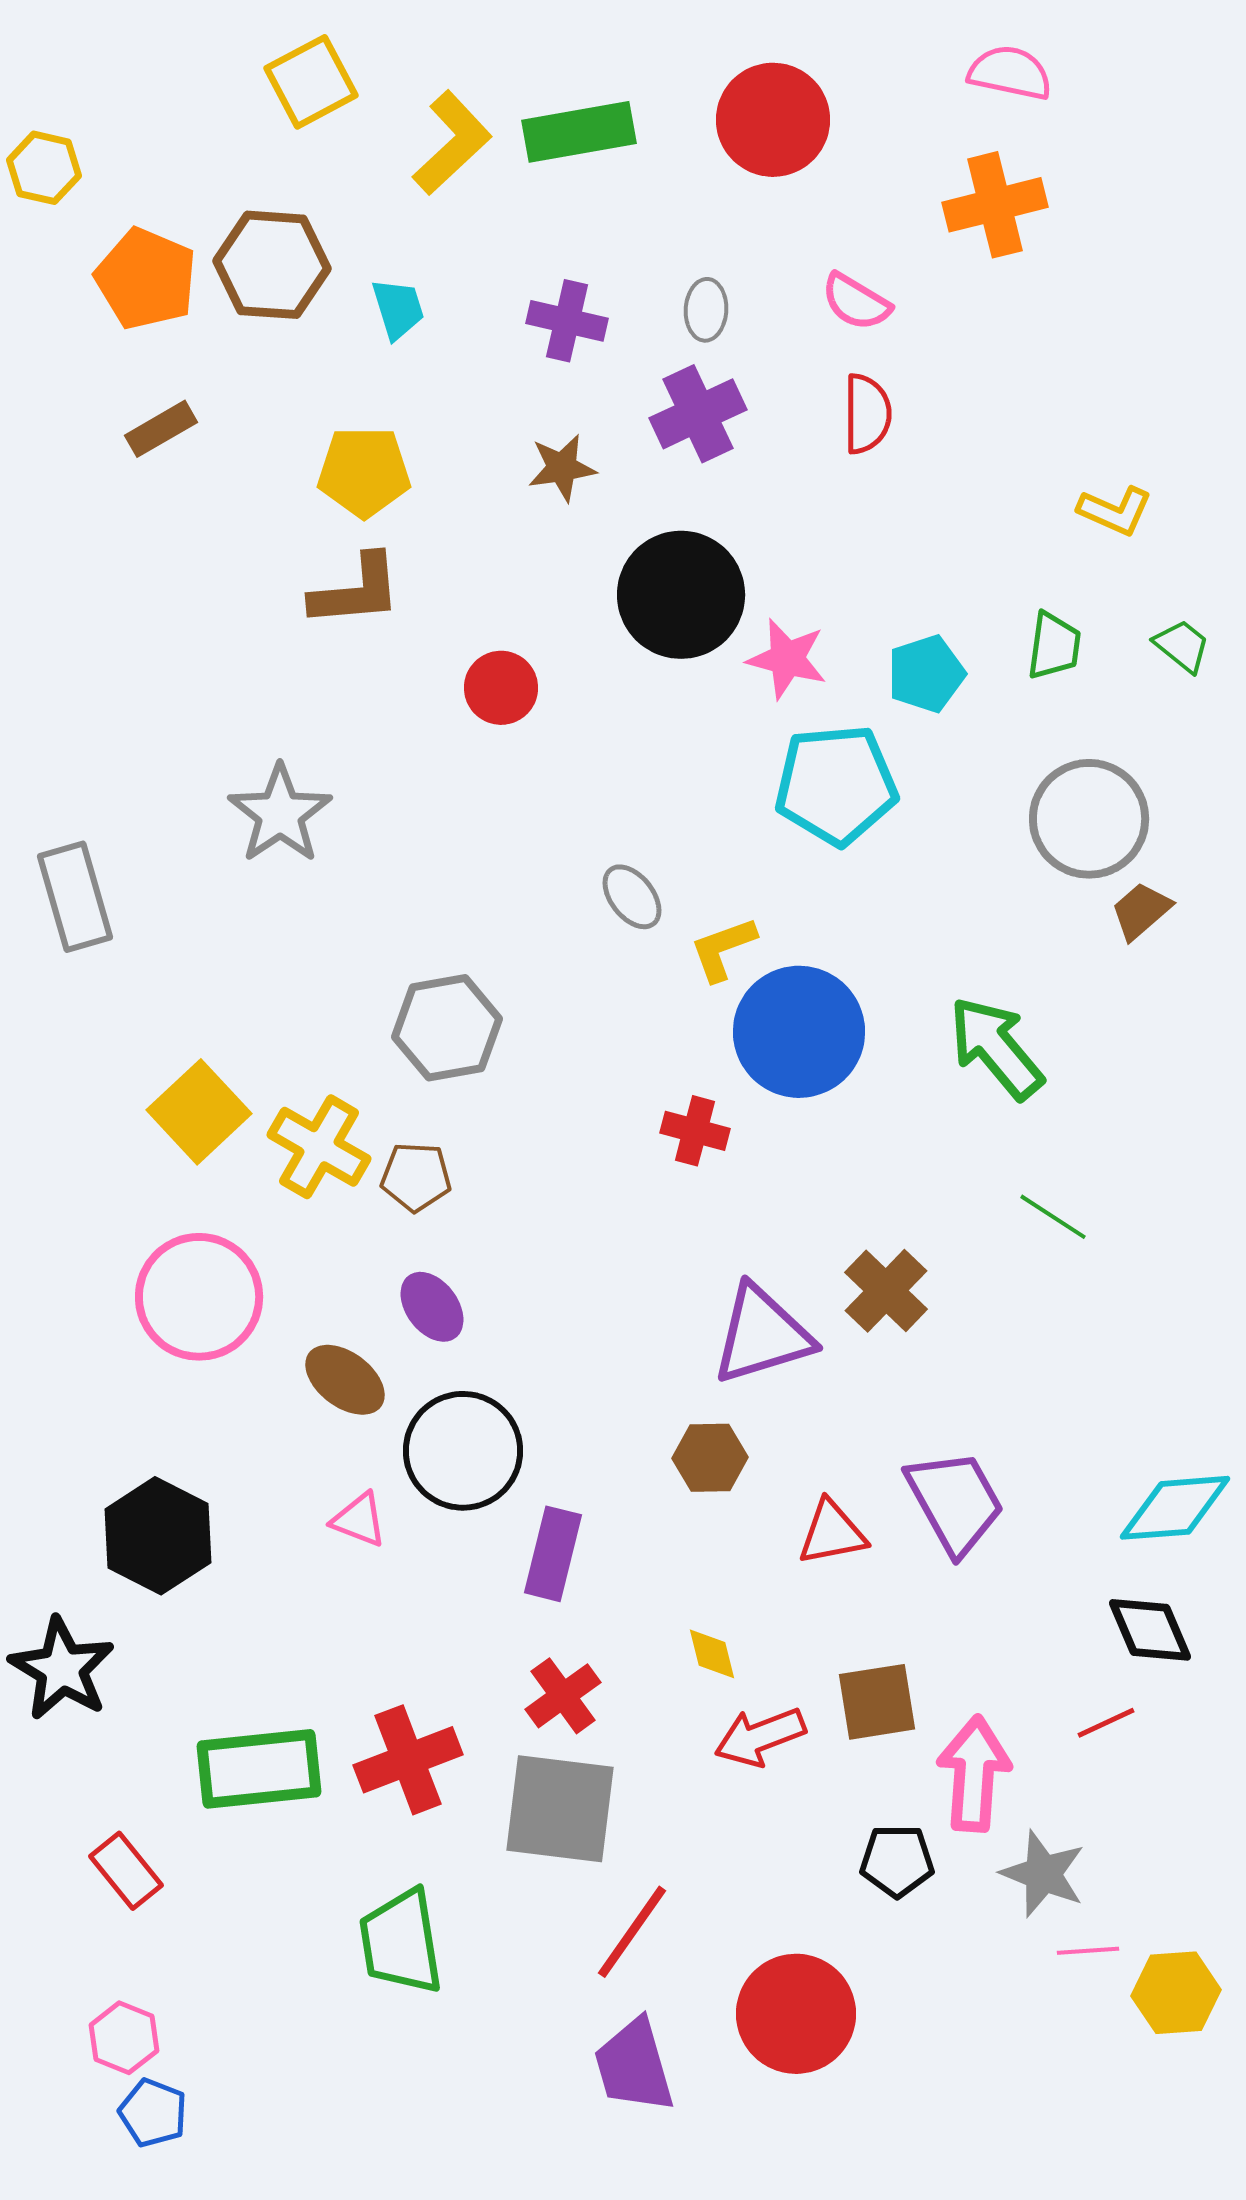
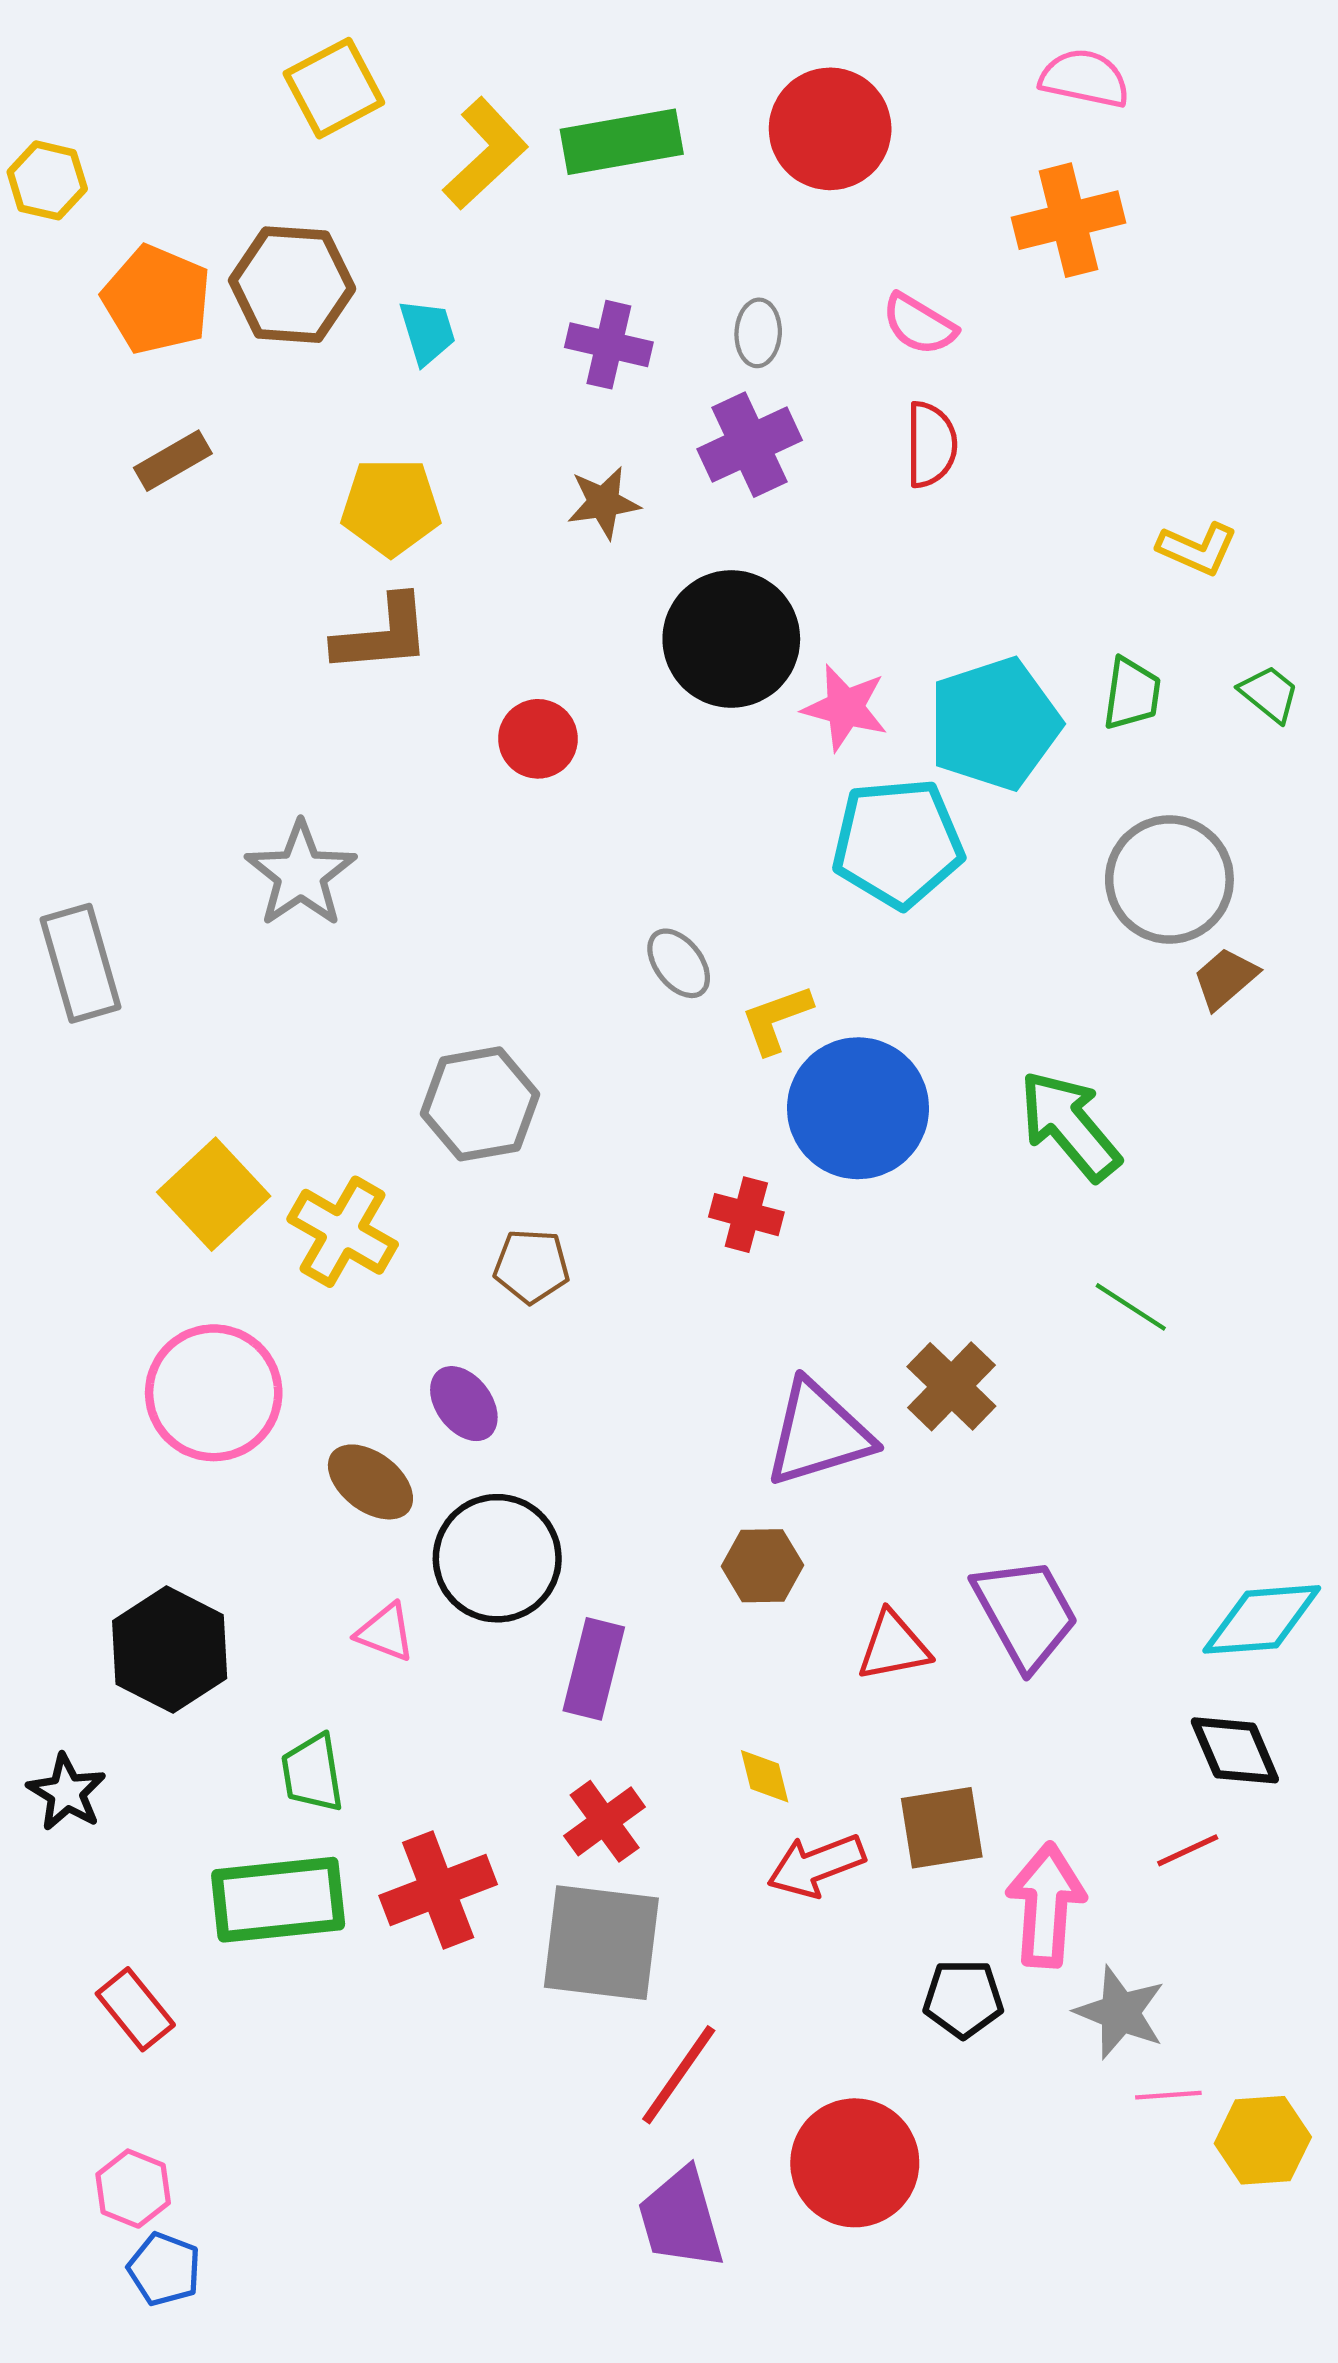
cyan pentagon: (926, 674) -> (994, 724), size x1.6
brown pentagon: (416, 1177) -> (532, 1266), moved
black star: (62, 1669) -> (67, 1792), size x0.7
green trapezoid: (401, 1942) -> (312, 1773), moved, size x0.7

